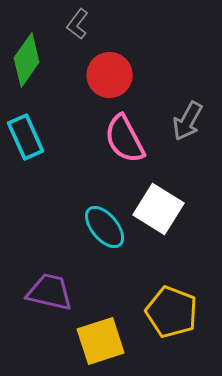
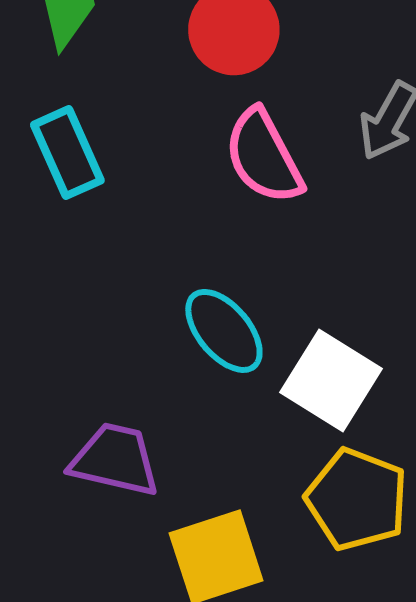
white square: (159, 209) -> (331, 380), moved

